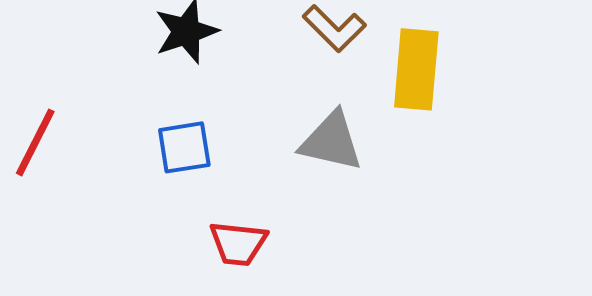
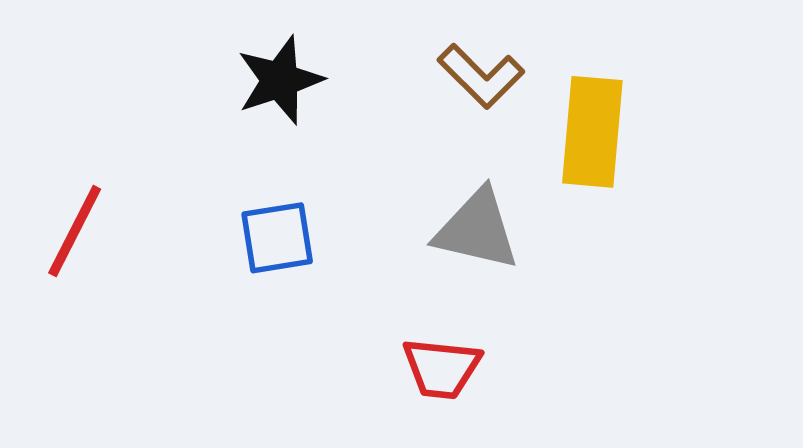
red trapezoid: (238, 243) -> (442, 368), moved

